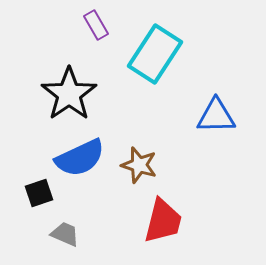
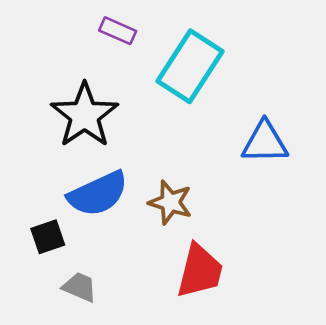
purple rectangle: (96, 25) -> (118, 31), turned -36

